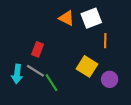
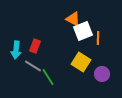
orange triangle: (67, 18) -> (73, 19), moved
white square: (91, 18) -> (83, 31), moved
cyan arrow: (17, 74) -> (16, 50), moved

